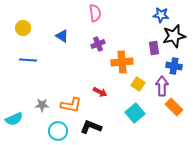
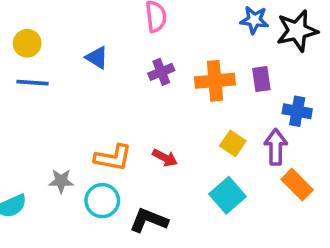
blue star: (161, 15) -> (254, 20), moved
black star: (174, 36) -> (297, 31), moved
blue line: (28, 60) -> (33, 83), moved
orange cross: (122, 62) -> (215, 81), moved
orange L-shape: (71, 105) -> (113, 158), moved
cyan circle: (58, 131) -> (102, 201), moved

